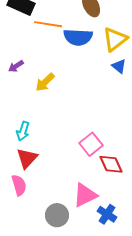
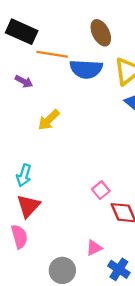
purple arrow: (16, 66) -> (24, 81), moved, turned -119
pink square: (91, 144) -> (101, 190), size x0.7
pink triangle: (85, 195) -> (94, 248), size x0.6

